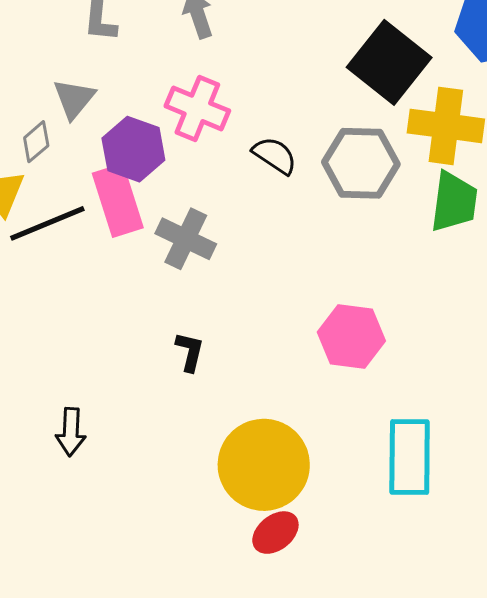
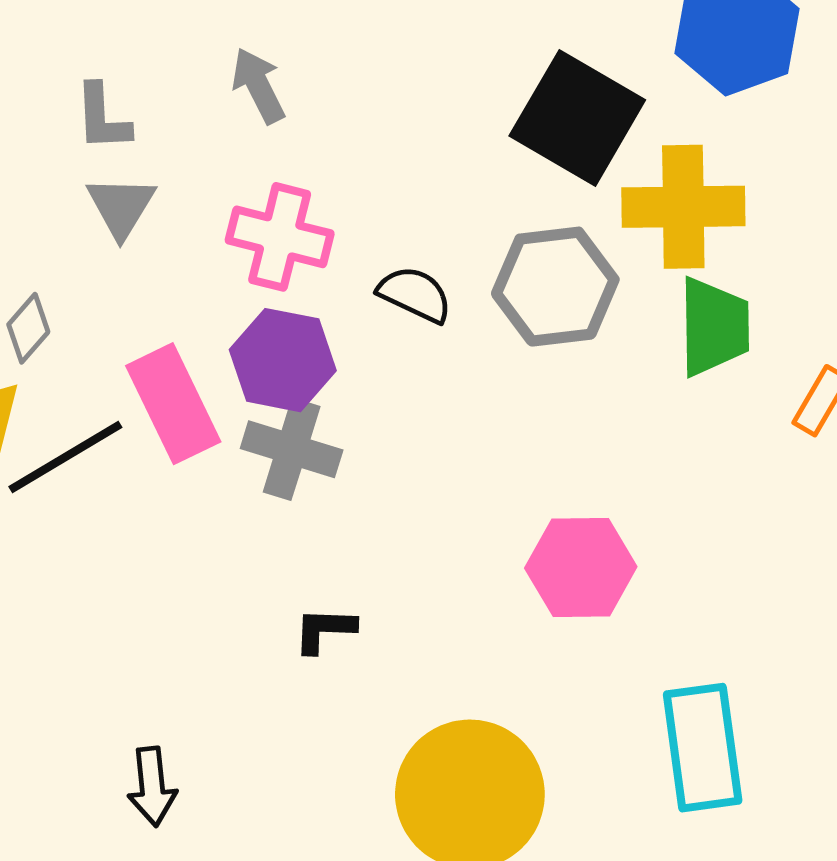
gray triangle: (74, 99) -> (121, 207), moved
purple hexagon: (133, 149) -> (283, 360), moved
black L-shape: (190, 352) -> (324, 630), turned -93

